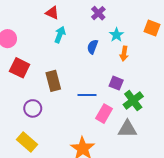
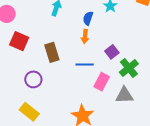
orange arrow: (124, 54) -> (85, 36), moved
purple square: (116, 83) -> (112, 52), turned 32

